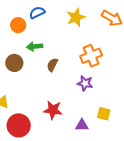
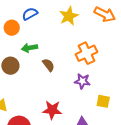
brown semicircle: (52, 65) -> (48, 65), turned 120
yellow square: (104, 114) -> (103, 101), moved

